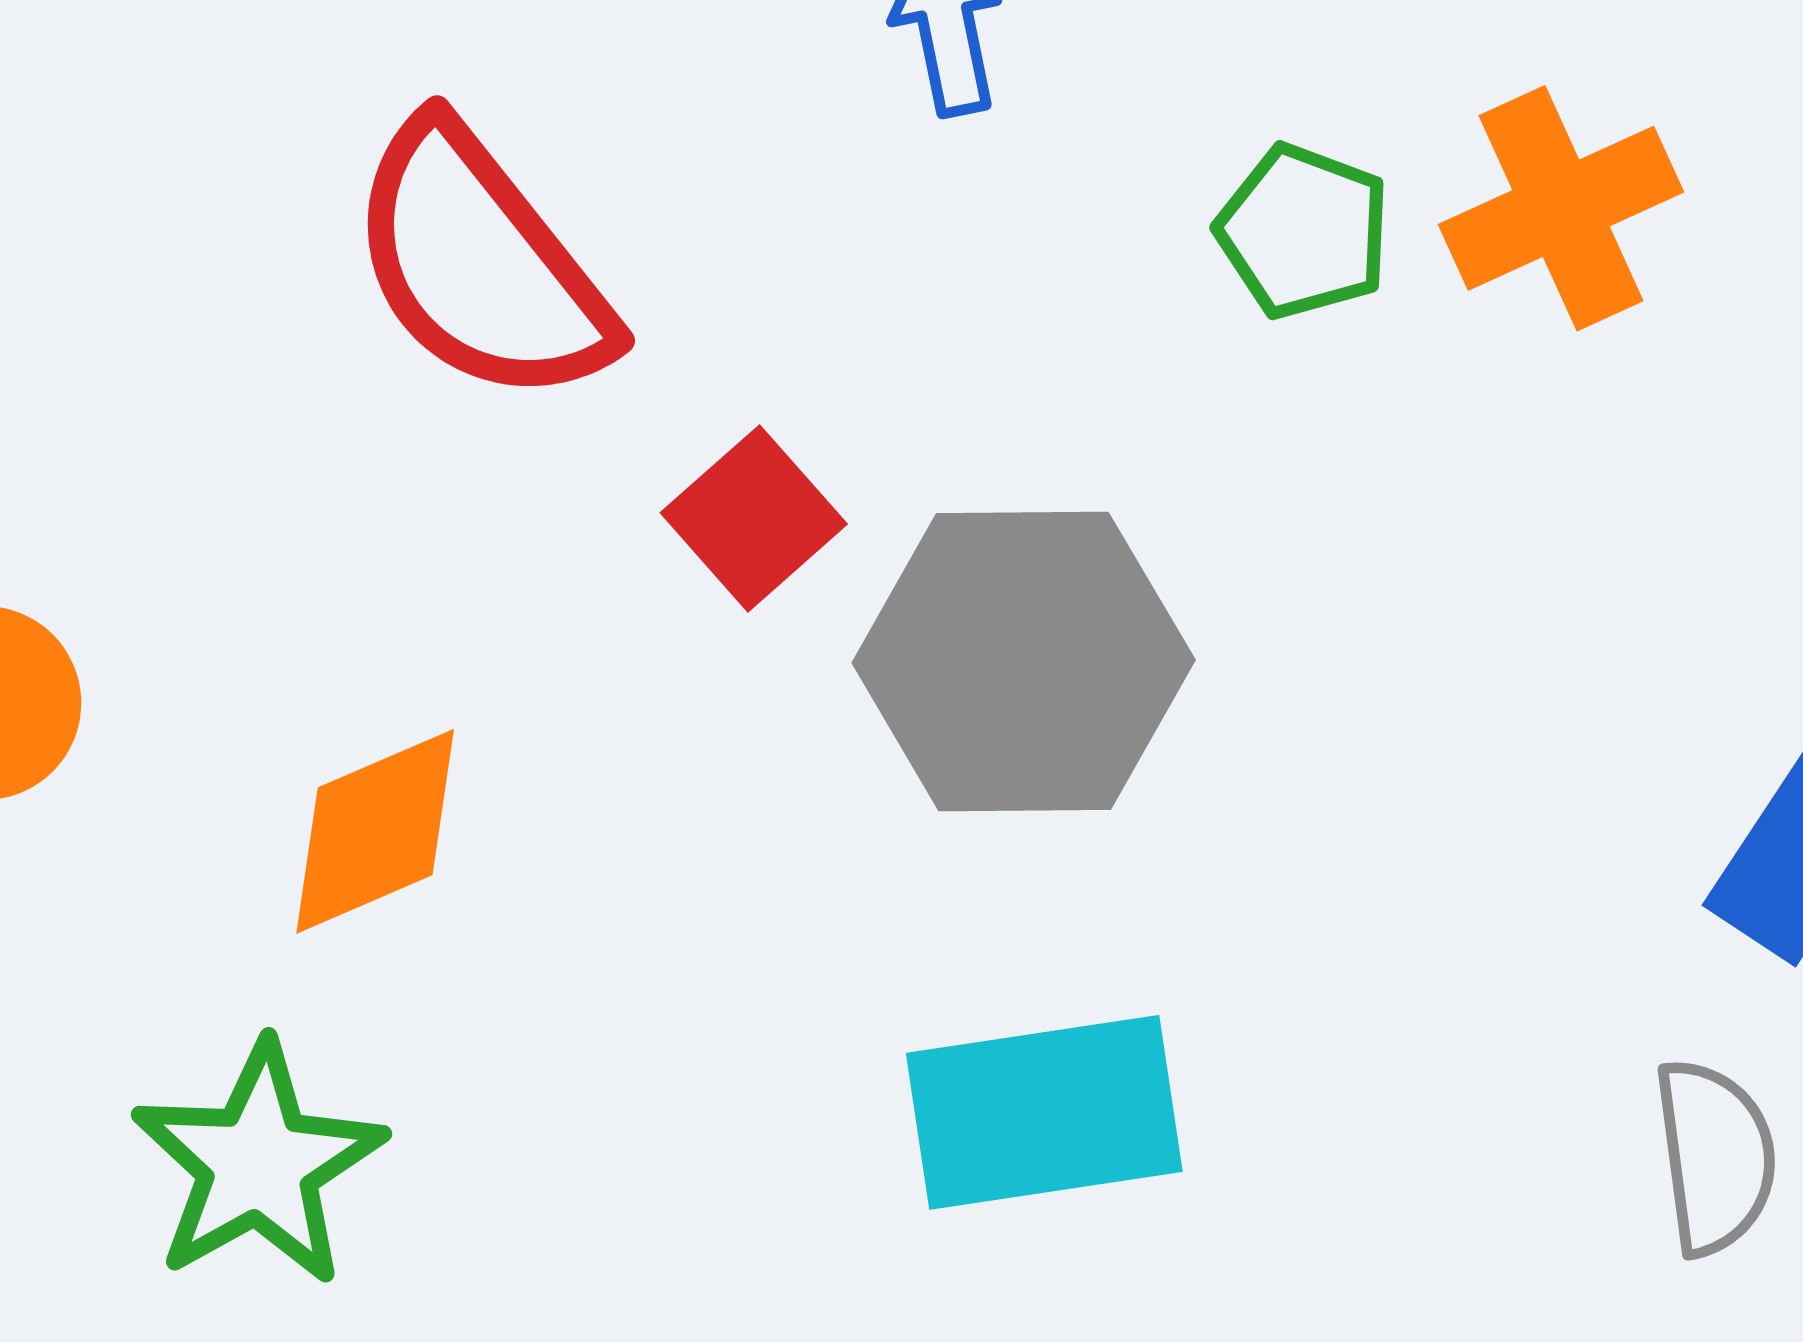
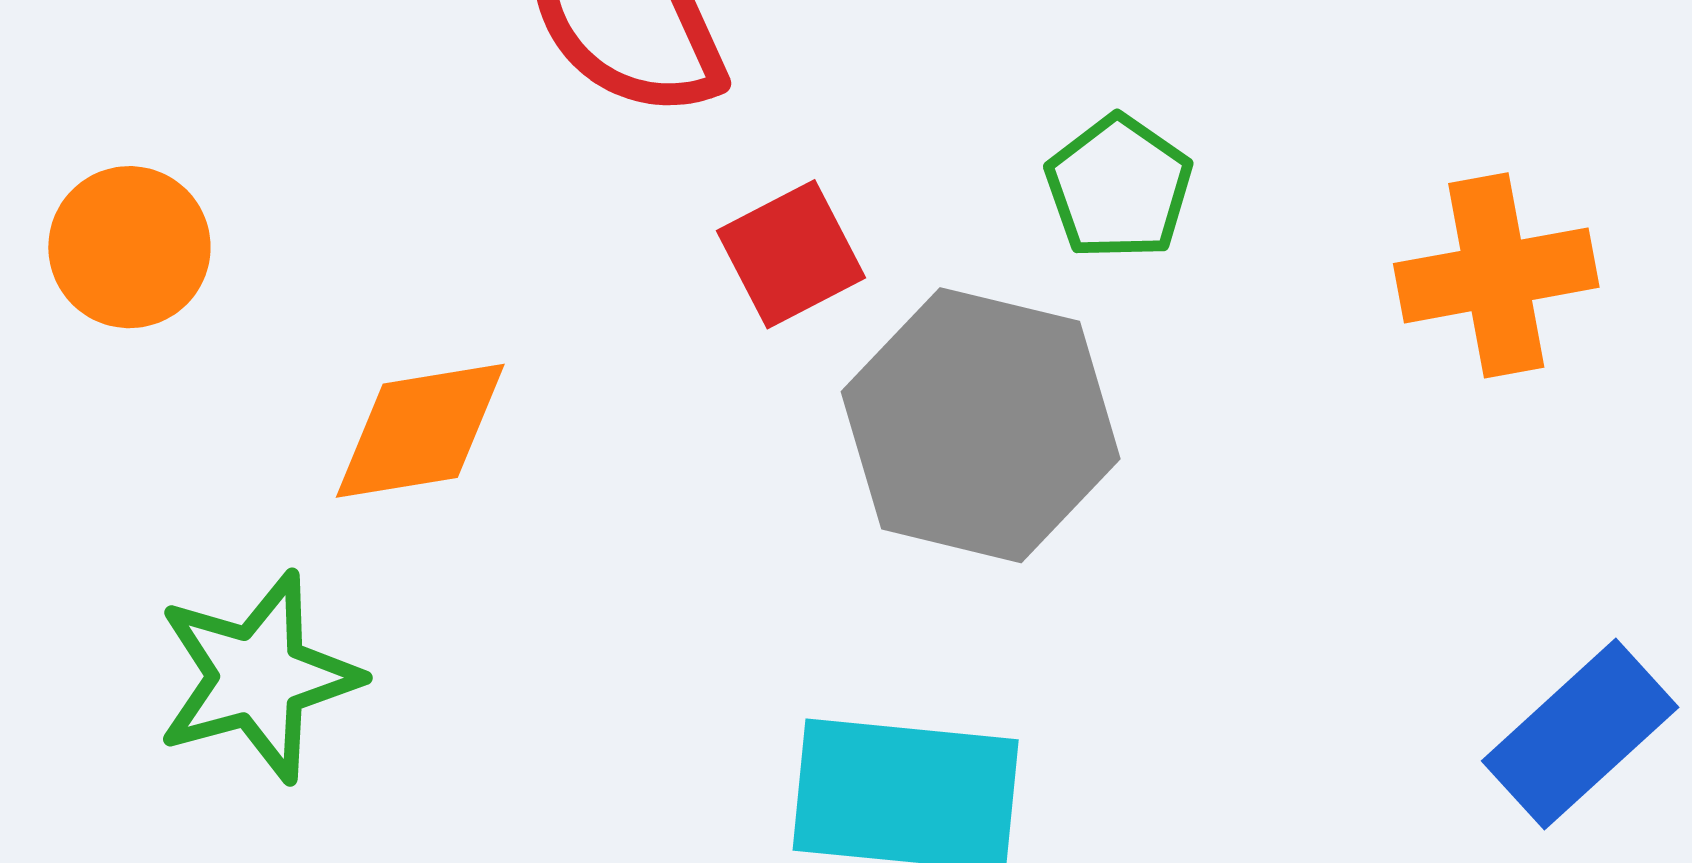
orange cross: (1561, 208) -> (1496, 275), moved
green pentagon: (1303, 231) -> (1119, 187), moved

